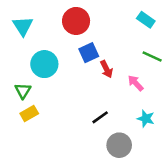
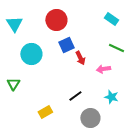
pink arrow: (136, 83) -> (103, 69), turned -56
green triangle: (23, 91) -> (13, 84), moved
yellow rectangle: (29, 113) -> (45, 112), moved

